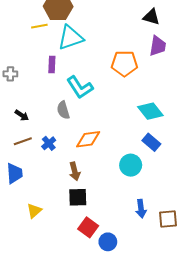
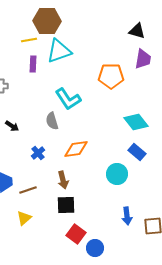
purple rectangle: (52, 65) -> (33, 64), moved
brown line: (23, 141) -> (28, 190), moved

